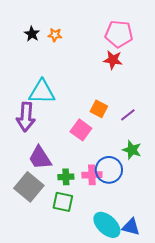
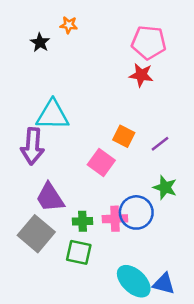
orange star: (55, 35) -> (69, 25), moved

